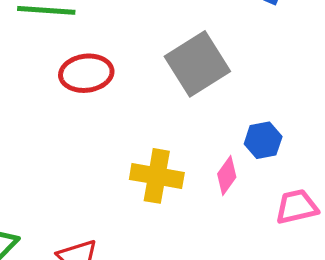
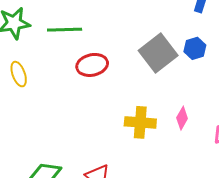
blue hexagon: (263, 140) -> (195, 48), moved

